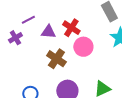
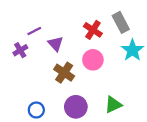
red cross: (71, 28) -> (93, 30), moved
purple triangle: (48, 32) -> (56, 44), turned 42

